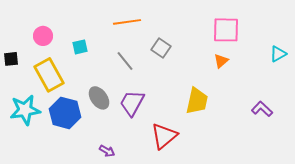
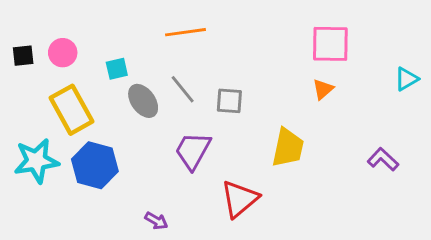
gray square: (161, 48) -> (229, 101), moved, turned -30
black square: (11, 59) -> (23, 56), moved
gray ellipse: (99, 98) -> (143, 101), moved

